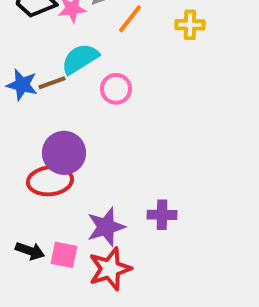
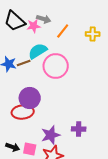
pink circle: (116, 89) -> (56, 66), size x1.6

